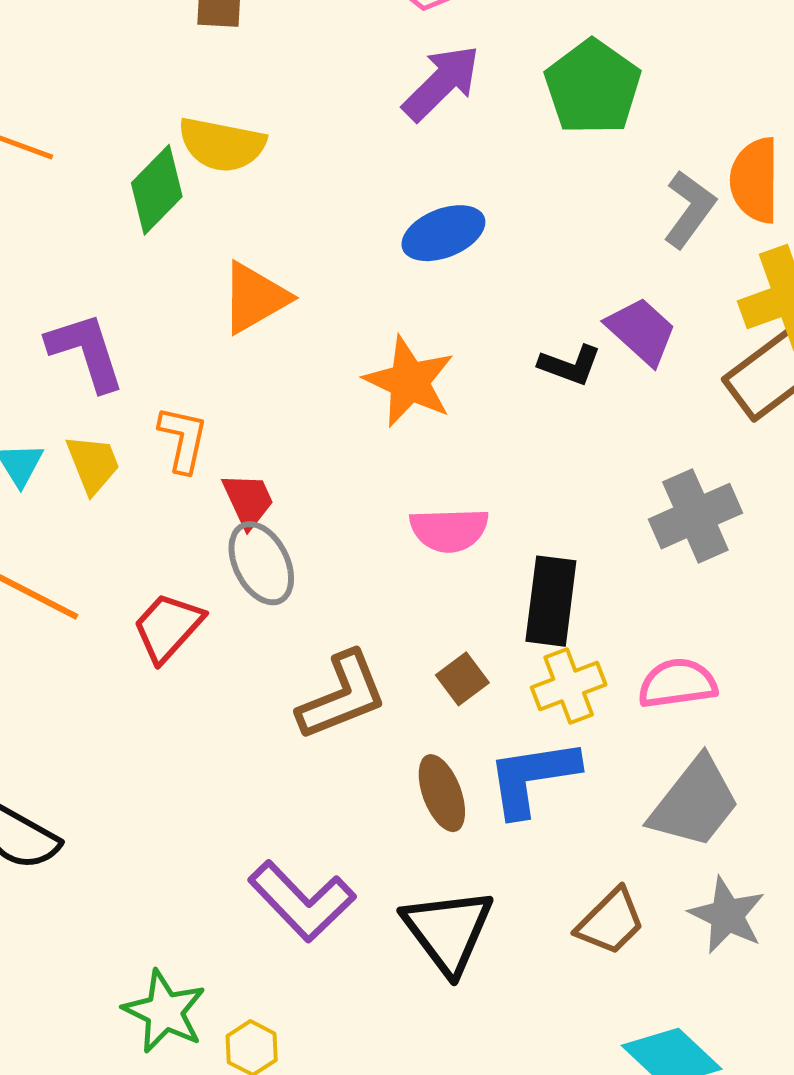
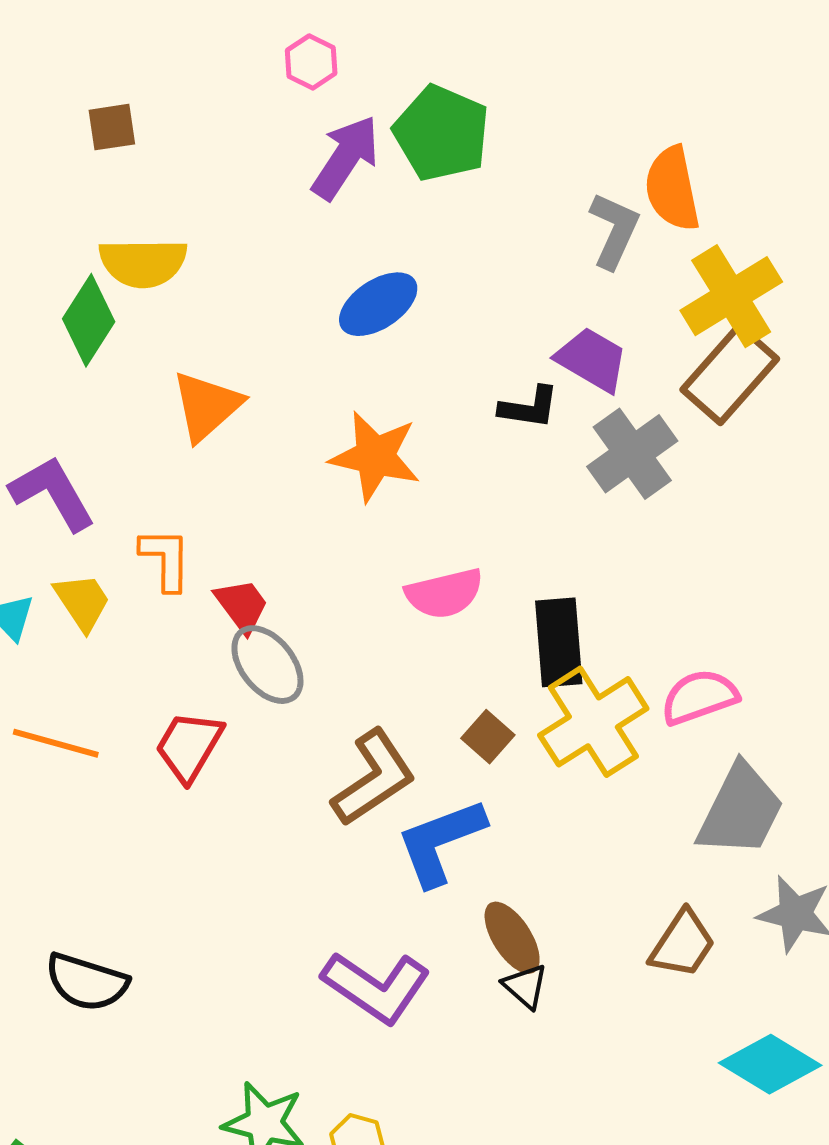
green pentagon: (593, 87) -> (441, 133), moved
gray cross: (695, 516) -> (632, 454), moved
yellow cross: (569, 686) -> (593, 722), size x1.5
blue L-shape: (533, 777) -> (441, 842), moved
brown ellipse: (442, 793) -> (512, 938), moved
black triangle: (448, 931) -> (525, 986), size x0.5

